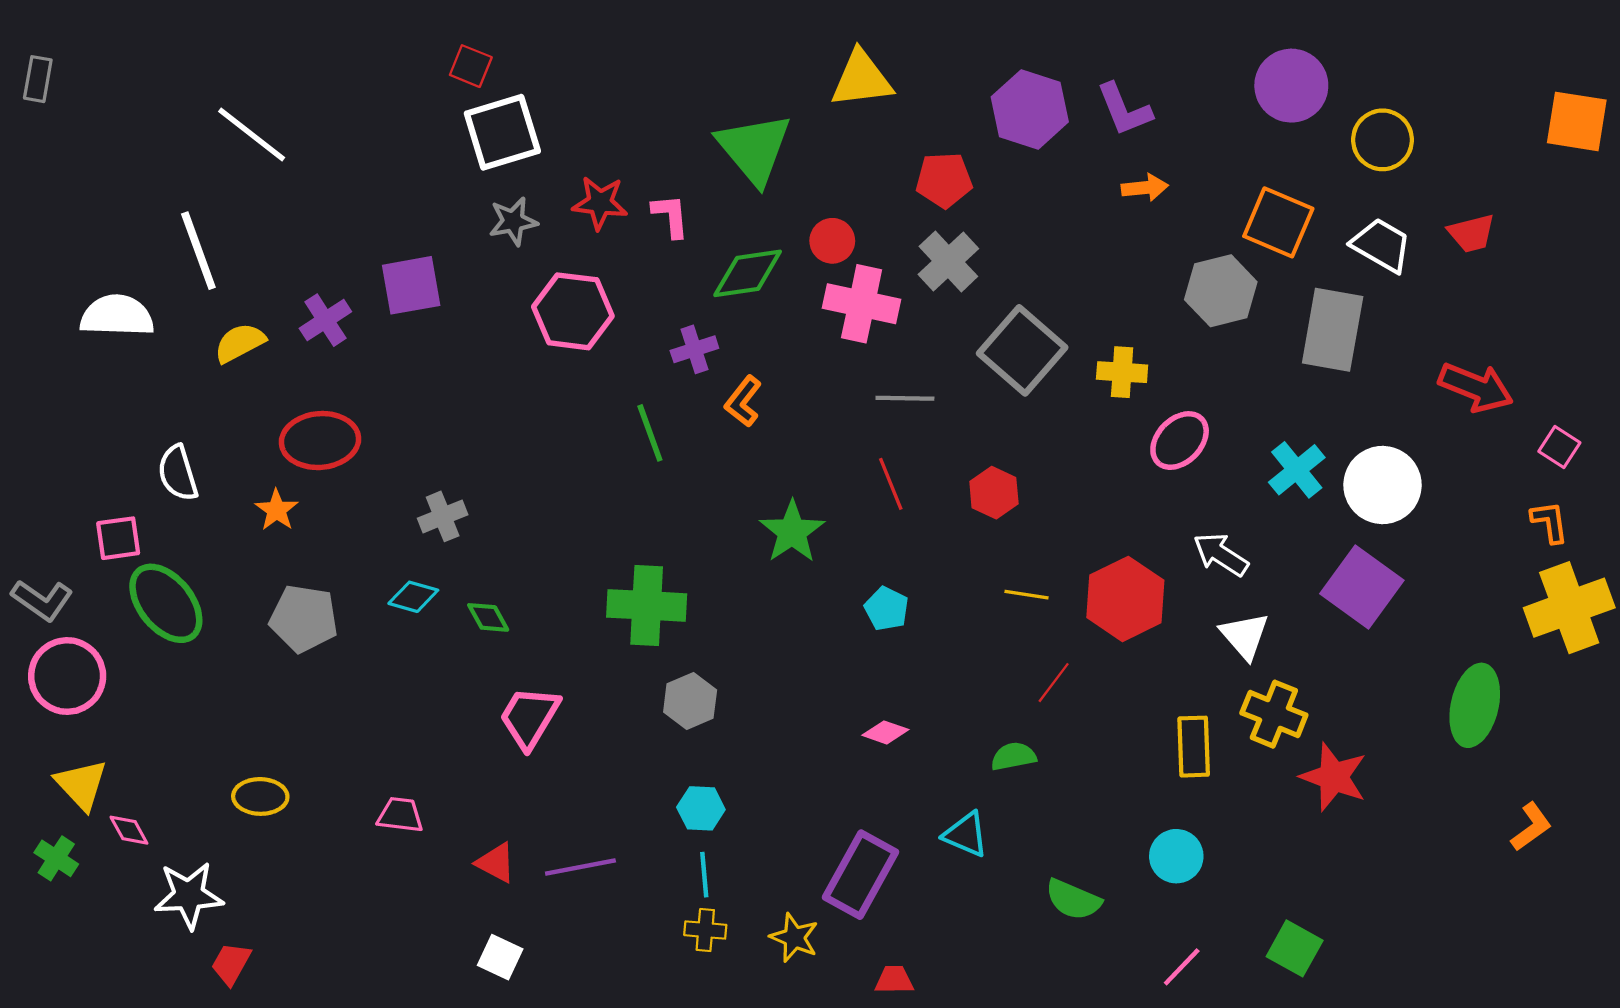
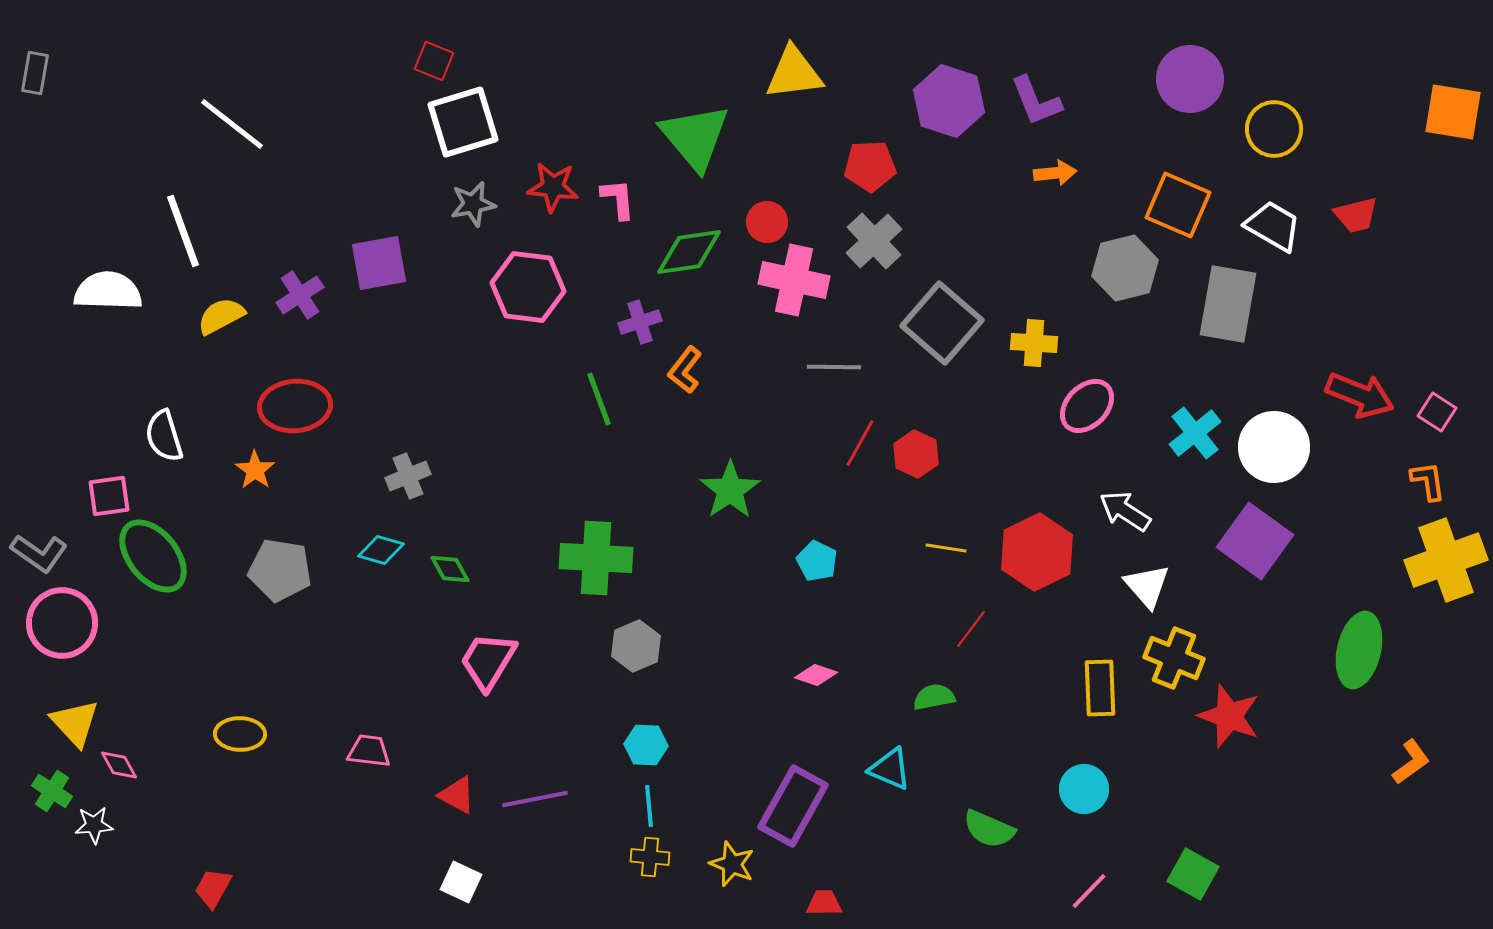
red arrow: (1476, 387) -> (1360, 395), moved
red line: (891, 484) -> (860, 443), moved, turned 51
white star: (189, 895) -> (94, 825), moved, size x0.6

